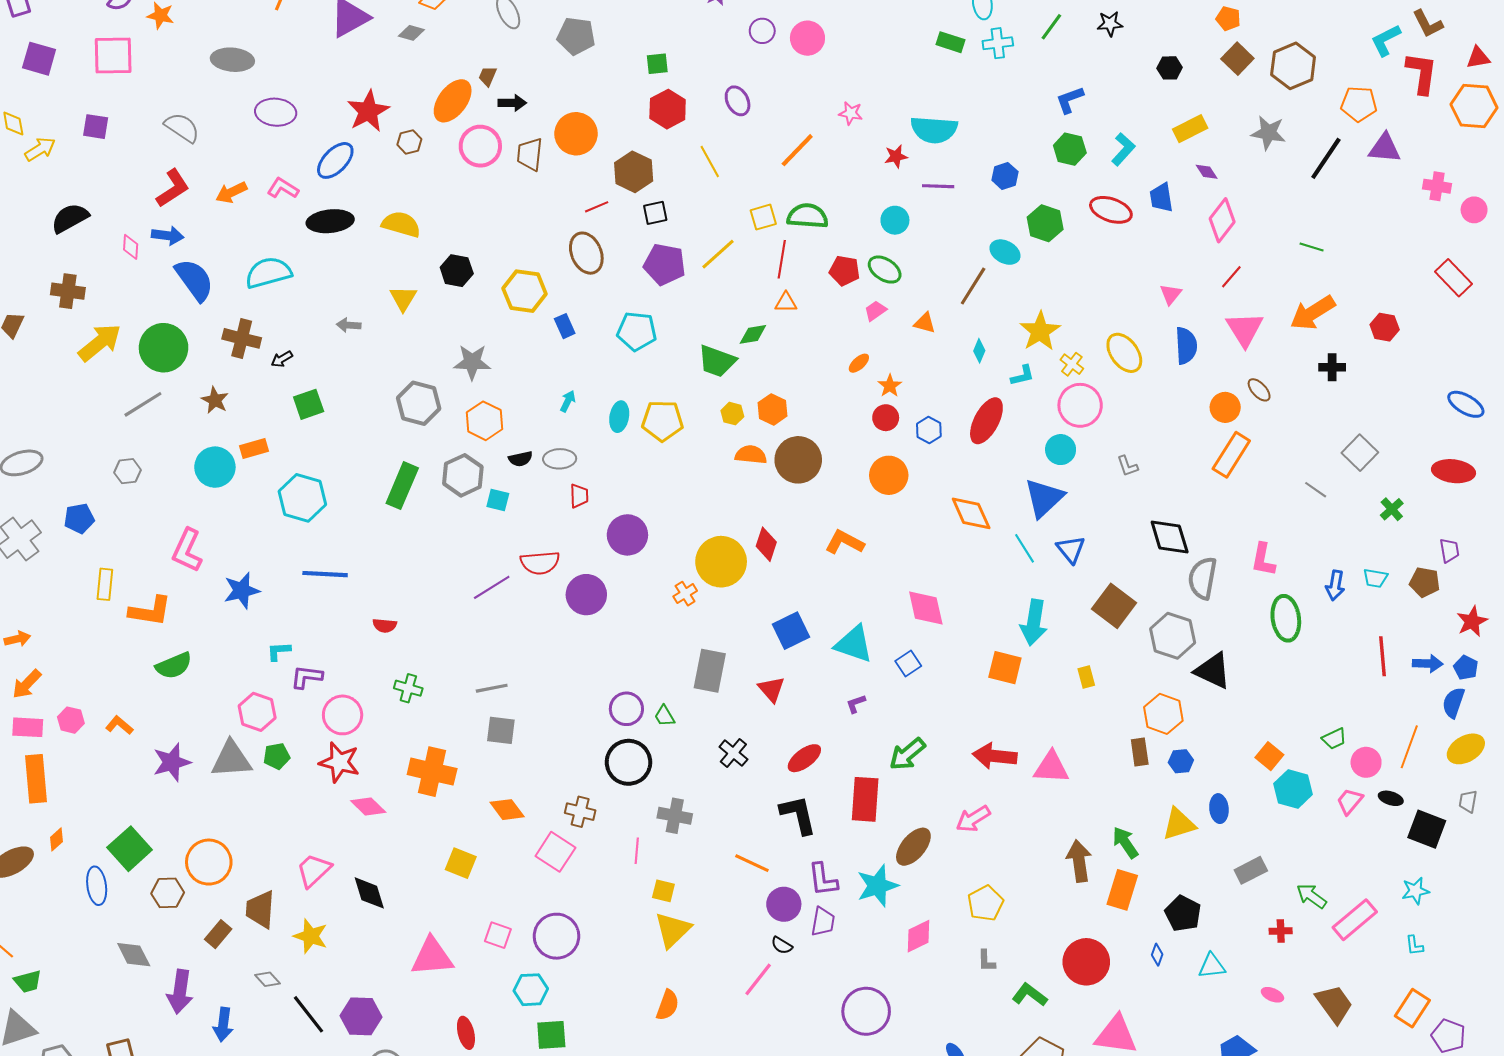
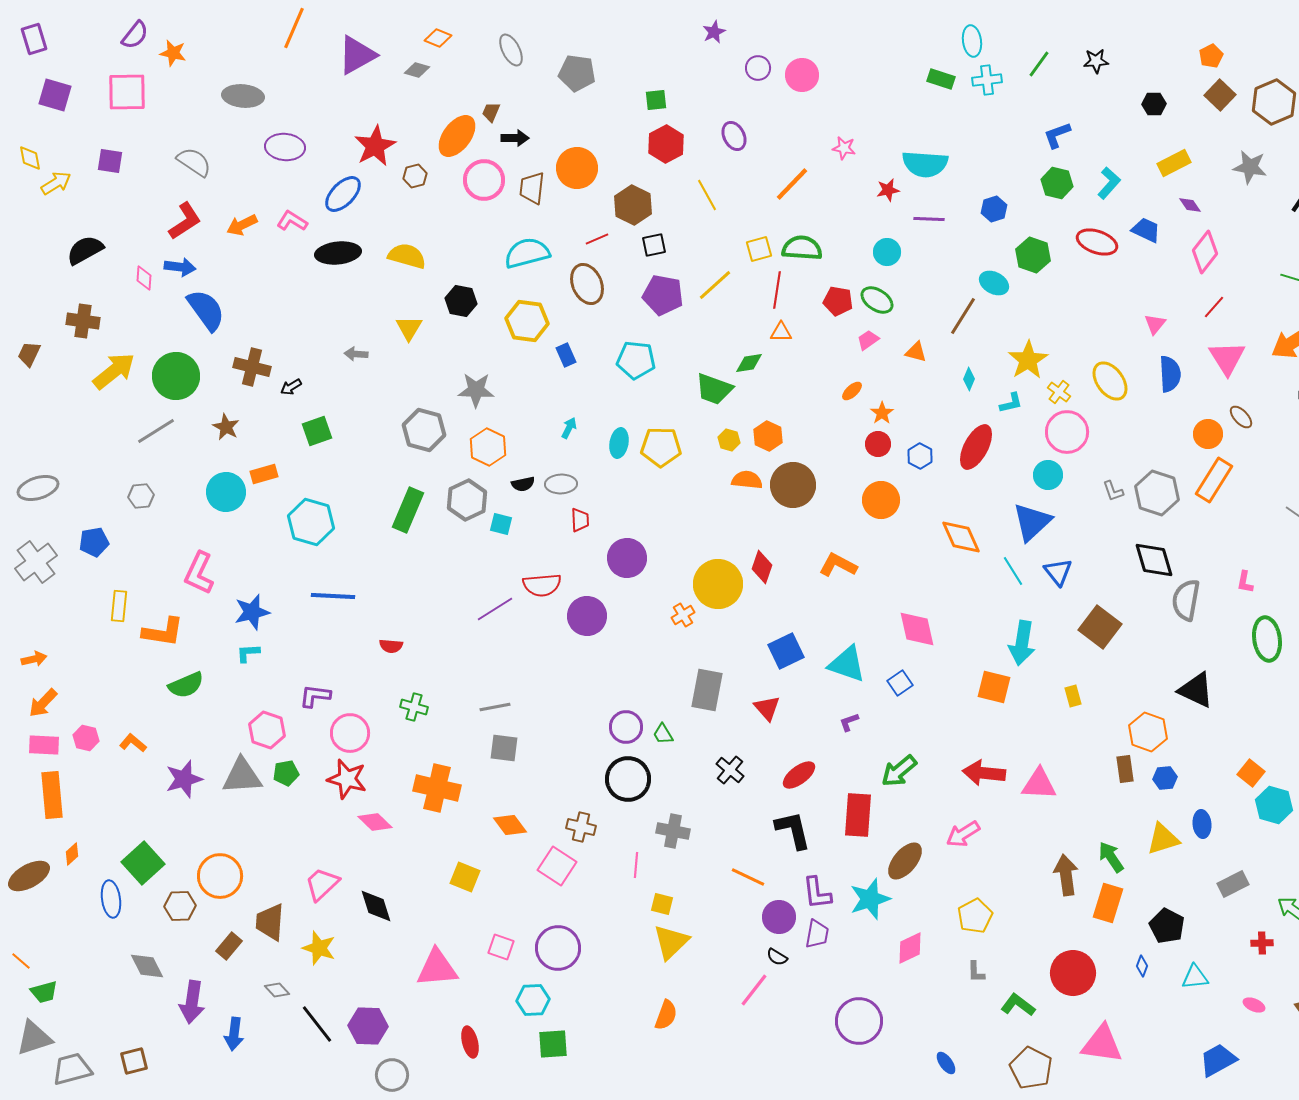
orange pentagon: (1228, 19) -> (1211, 56), turned 30
blue trapezoid: (1161, 198) -> (1146, 230), turned 124
cyan semicircle: (268, 273) -> (527, 253), moved
pink L-shape: (1263, 560) -> (1245, 582), size x0.7
gray hexagon: (1173, 636) -> (1157, 493), moved
cyan L-shape: (279, 651) -> (248, 653), moved

